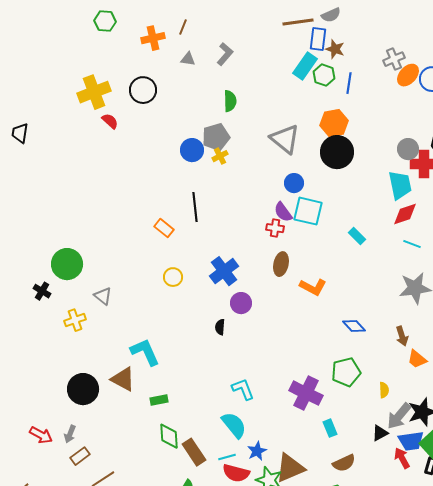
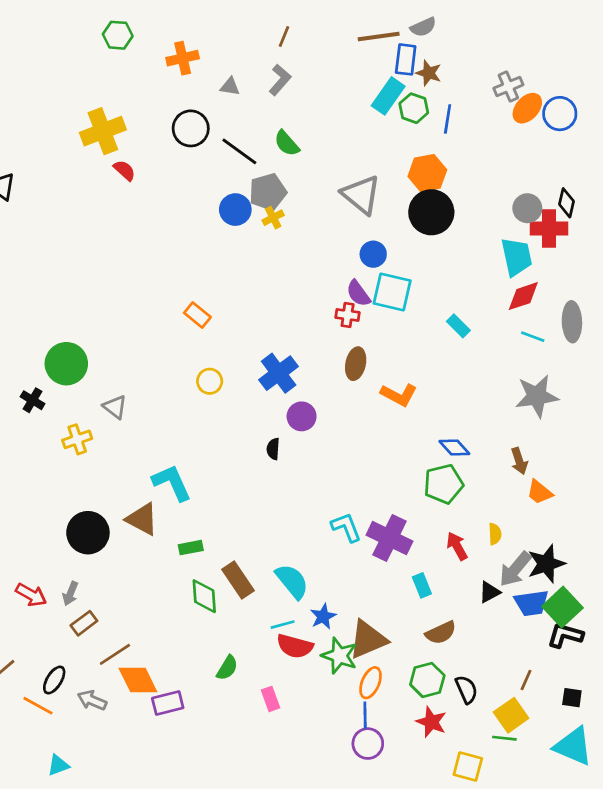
brown line: (183, 27) -> (284, 37), moved
black circle: (143, 90) -> (191, 128), moved
green semicircle: (230, 101) -> (287, 143), turned 140
black line: (195, 207) -> (239, 151), moved, turned -48
green pentagon: (346, 372) -> (444, 484), moved
cyan L-shape: (243, 389) -> (346, 527), moved
brown rectangle: (194, 452) -> (238, 580), moved
red arrow: (402, 458) -> (457, 546), moved

